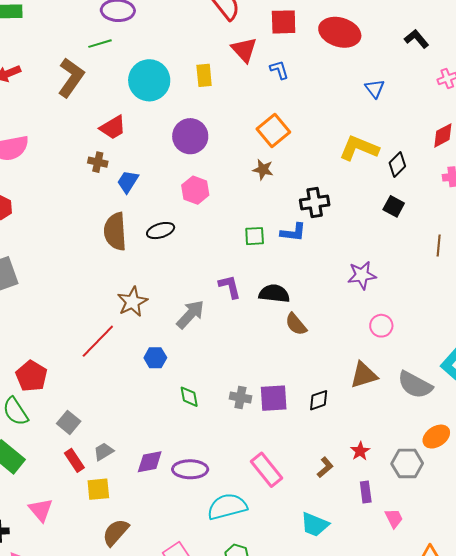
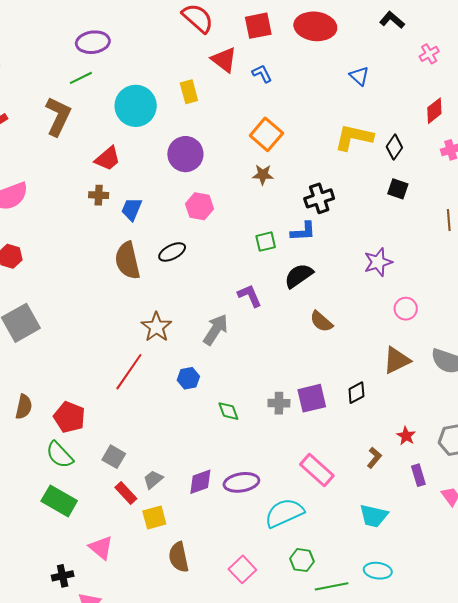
black semicircle: (274, 294) -> (299, 276), moved, turned -32
brown semicircle: (116, 532) -> (179, 557), turned -44

